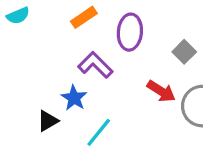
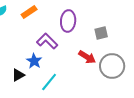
orange rectangle: (84, 17) -> (29, 12), moved
gray square: (184, 52) -> (101, 33), turned 32

